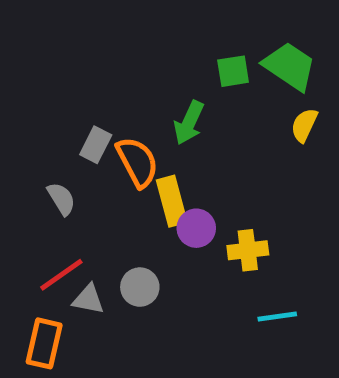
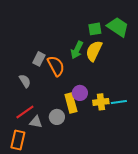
yellow semicircle: (304, 125) -> (94, 51), moved, size x1.5
yellow rectangle: (172, 201) -> (71, 103), moved
cyan line: (277, 316) -> (119, 102), moved

